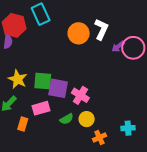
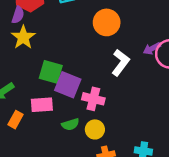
white L-shape: (101, 29) -> (121, 63), moved
yellow star: (18, 79) -> (23, 37), moved
pink cross: (80, 95) -> (93, 99), turned -30

